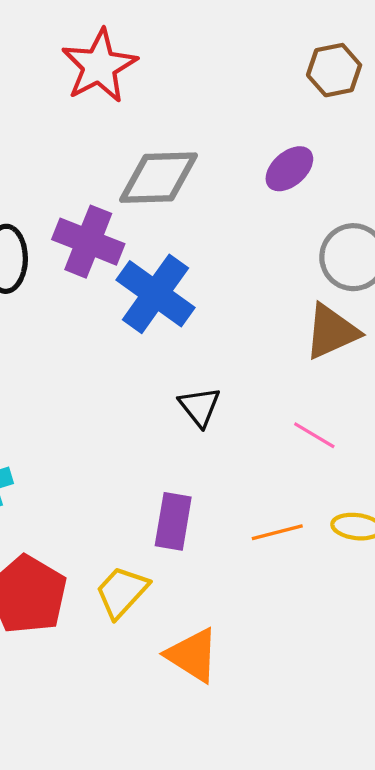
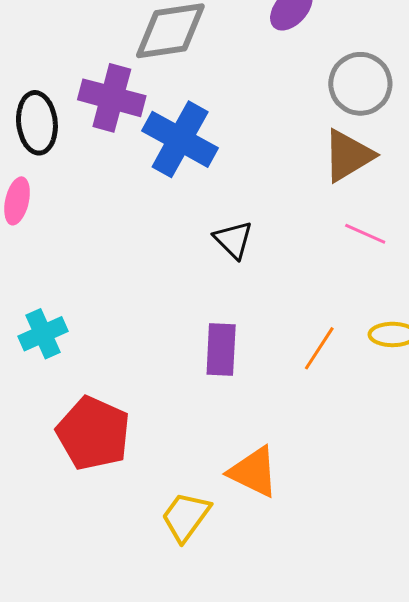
pink line: (314, 435) -> (365, 234), moved
orange line: (277, 532) -> (319, 348), turned -36
yellow trapezoid: (122, 592) -> (186, 517), moved

